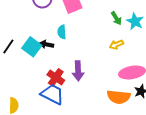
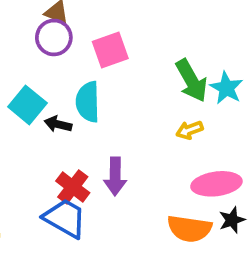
green arrow: (116, 18) -> (191, 81), size x1.6
cyan semicircle: (62, 32) -> (88, 102), size x1.5
cyan square: (32, 47) -> (27, 105), moved

